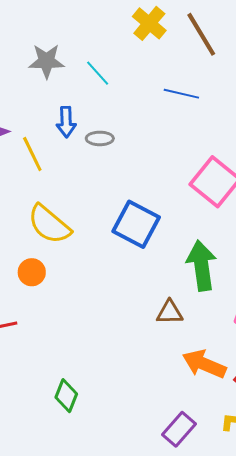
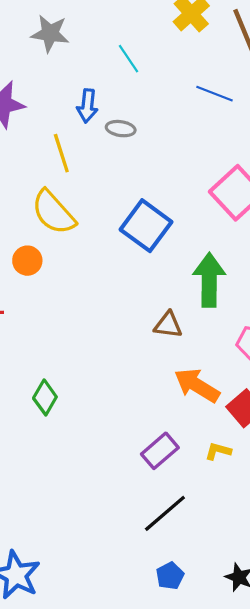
gray star: (46, 61) -> (50, 33), moved
yellow line: (32, 154) -> (61, 153), moved

